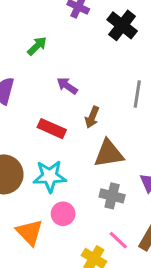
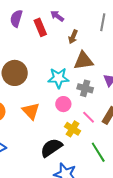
red rectangle: (52, 129) -> (40, 27), moved, turned 42
cyan star: (50, 176) -> (58, 78), moved
pink circle: (63, 214) -> (63, 104), moved

